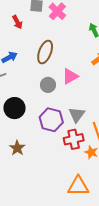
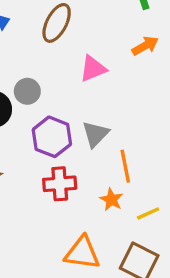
gray circle: (48, 85) -> (27, 91), moved
red cross: (74, 139) -> (60, 184), moved

